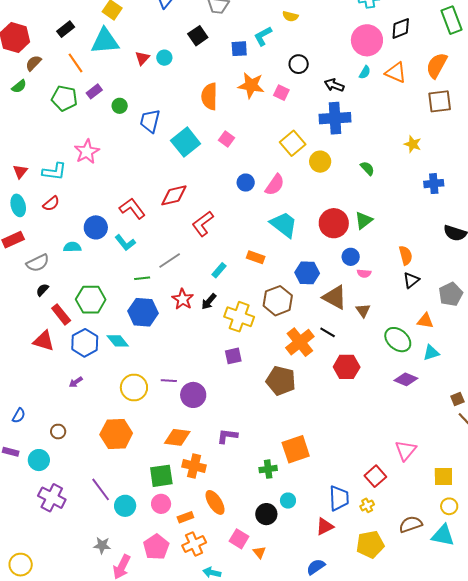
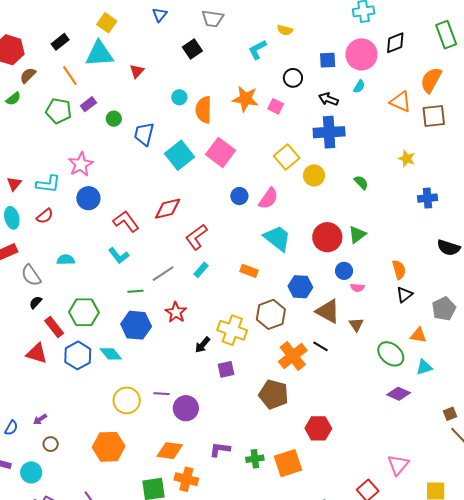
blue square: (239, 49) -> (328, 60), moved
cyan circle: (164, 58) -> (179, 97), moved
orange triangle: (396, 73) -> (400, 102), moved
pink square: (227, 139) -> (221, 152), size x1.8
blue circle: (96, 227) -> (88, 198), moved
gray semicircle: (38, 263) -> (31, 275), turned 80
cyan rectangle: (219, 270) -> (201, 270), moved
black arrow: (209, 302) -> (203, 345), moved
red hexagon: (347, 367) -> (318, 428), moved
purple arrow: (76, 382) -> (40, 419), moved
green cross: (268, 469) -> (255, 459), moved

